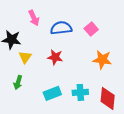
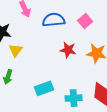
red star: (55, 57) -> (68, 50), moved
cyan cross: (80, 92) -> (74, 98), moved

